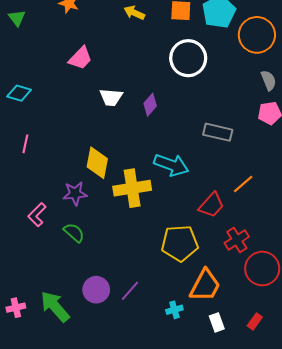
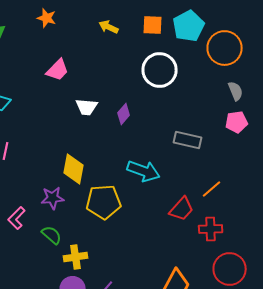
yellow cross: (132, 188) -> (76, 257), moved, size x0.7
red cross: (237, 240) -> (211, 229), moved, turned 30
yellow pentagon: (180, 243) -> (104, 202), moved

